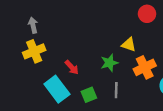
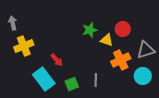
red circle: (147, 14) -> (123, 29), moved
gray arrow: (33, 25) -> (13, 23), moved
green star: (109, 63) -> (90, 30), moved

